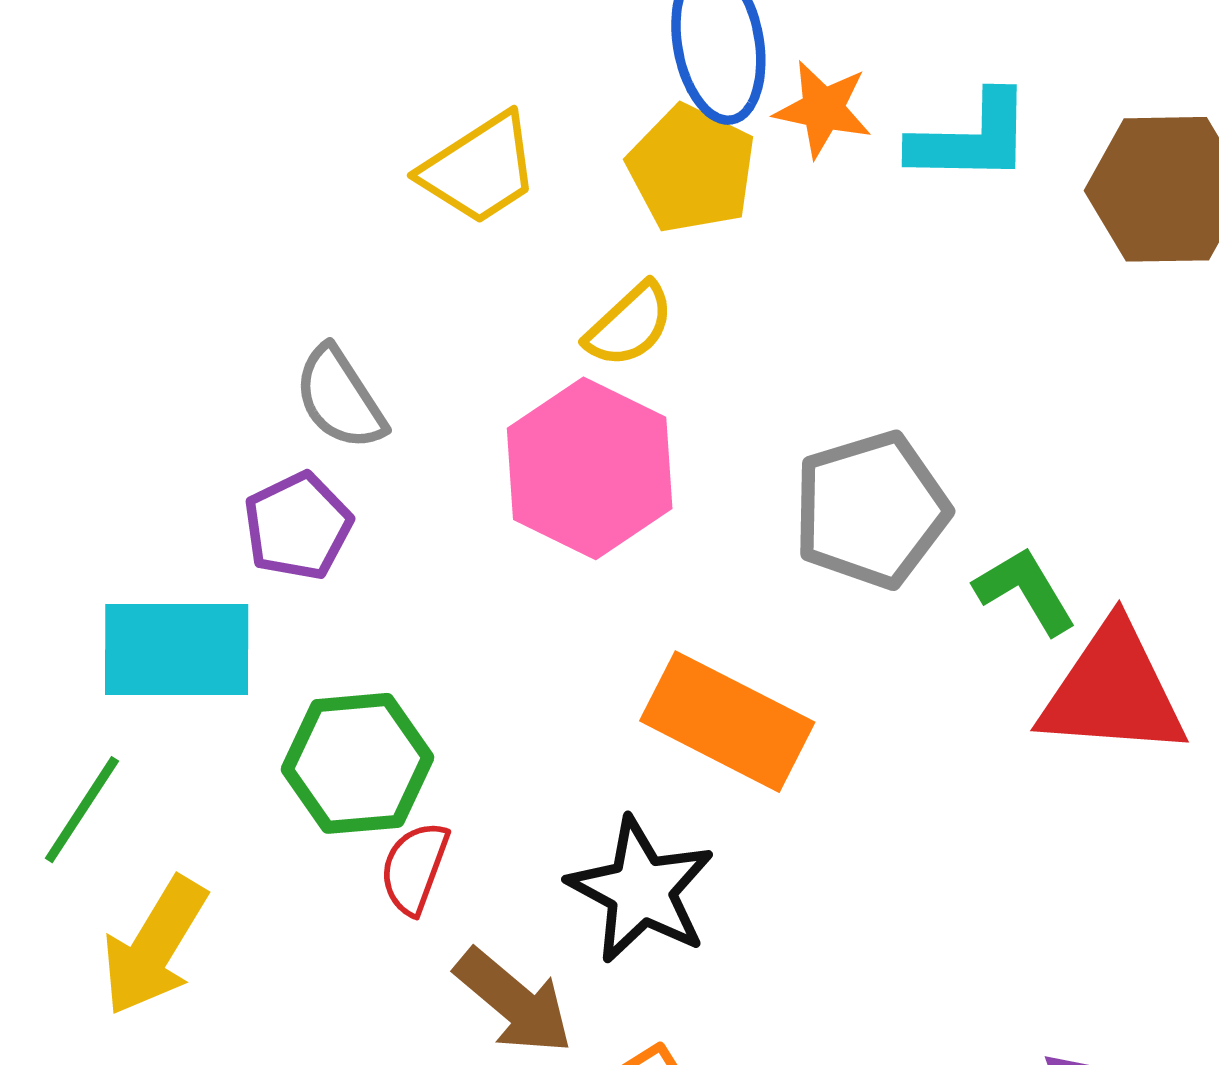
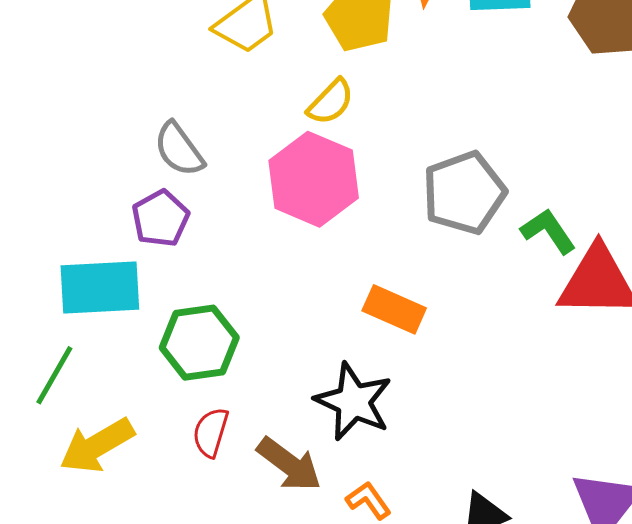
orange rectangle: (727, 722) -> (394, 309), size x0.7
red semicircle: (414, 868) -> (211, 432), moved
yellow arrow: (154, 946) -> (97, 446), turned 32

